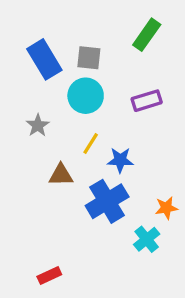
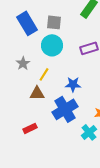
yellow line: (91, 144) -> (44, 74), moved
red rectangle: (49, 276) -> (30, 128), moved

